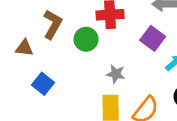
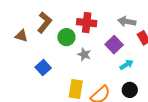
gray star: (116, 74) -> (84, 54), moved
blue square: (43, 84) -> (43, 68), moved

